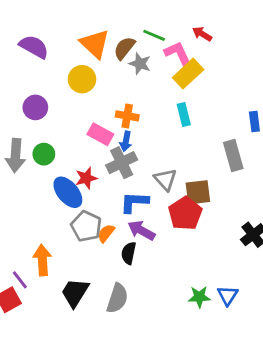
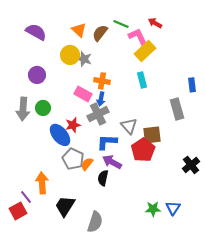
orange triangle: (95, 44) -> (79, 30), size x0.7
gray star: (140, 64) -> (84, 59), moved
gray semicircle: (117, 298) -> (95, 222), moved

